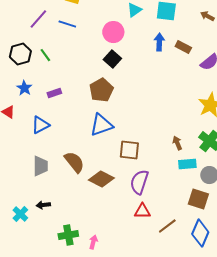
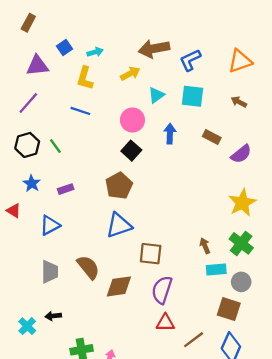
purple line: (38, 19) -> (28, 103), moved
blue arrow: (159, 42) -> (170, 134), moved
brown diamond: (101, 179) -> (119, 286), turned -35

